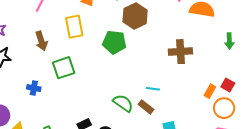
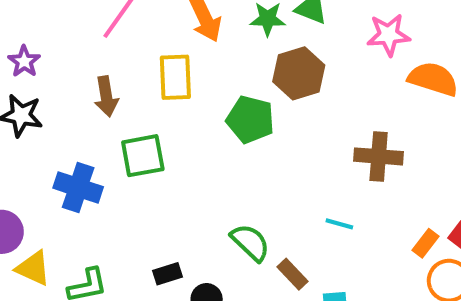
blue cross: (34, 88) -> (78, 187), size x1.6
cyan line: (153, 89) -> (339, 224), moved
brown rectangle: (146, 107) -> (292, 274), moved

